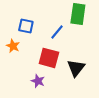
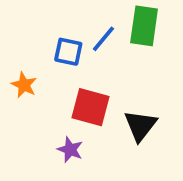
blue square: (26, 26) -> (68, 52), moved
blue line: (57, 32) -> (103, 39), moved

